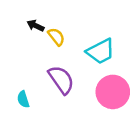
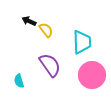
cyan trapezoid: (101, 51) -> (82, 42), turned -65

